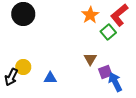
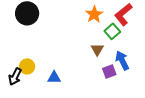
brown triangle: (90, 59) -> (97, 49), moved
blue arrow: (115, 82) -> (122, 60), moved

